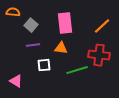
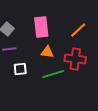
orange triangle: (61, 48) -> (47, 52), moved

